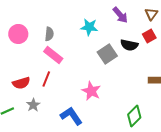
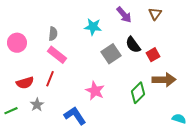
pink circle: (18, 34) -> (17, 43), moved
red square: (149, 36) -> (153, 55), moved
black semicircle: (129, 45) -> (133, 45), turned 42
green diamond: (134, 116) -> (138, 93), moved

